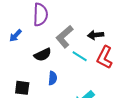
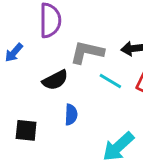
gray L-shape: (64, 37) -> (87, 52), turned 55

